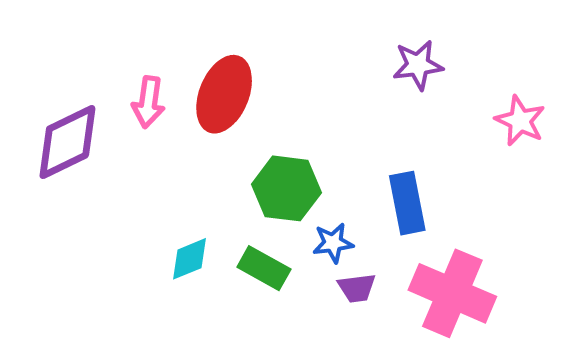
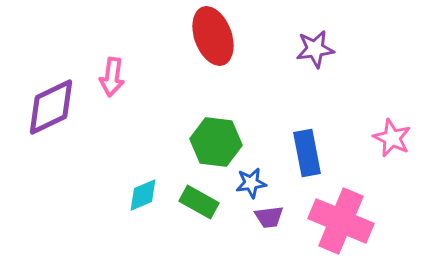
red ellipse: (224, 94) -> (213, 36), moved, turned -42
pink star: (520, 121) -> (392, 138), moved

